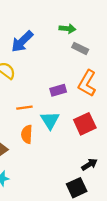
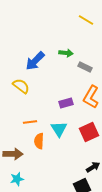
green arrow: (67, 29) -> (66, 53), moved
orange line: (24, 108) -> (30, 122), moved

